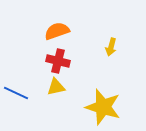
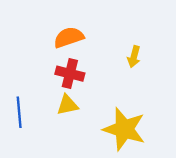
blue line: (16, 93) -> (19, 112), turned 60

